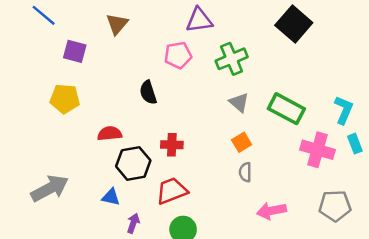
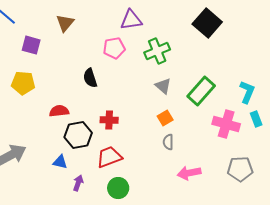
green rectangle: (286, 109) -> (201, 91), turned -76

